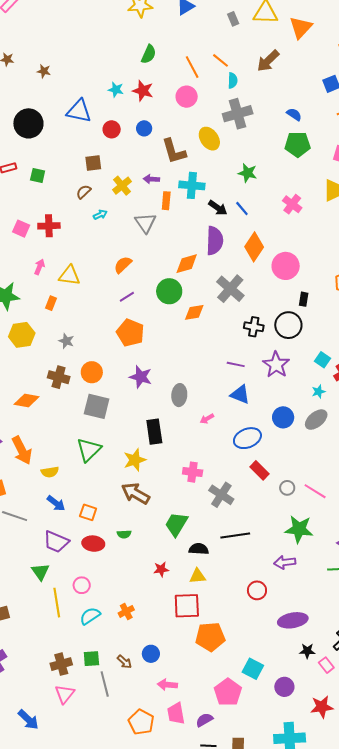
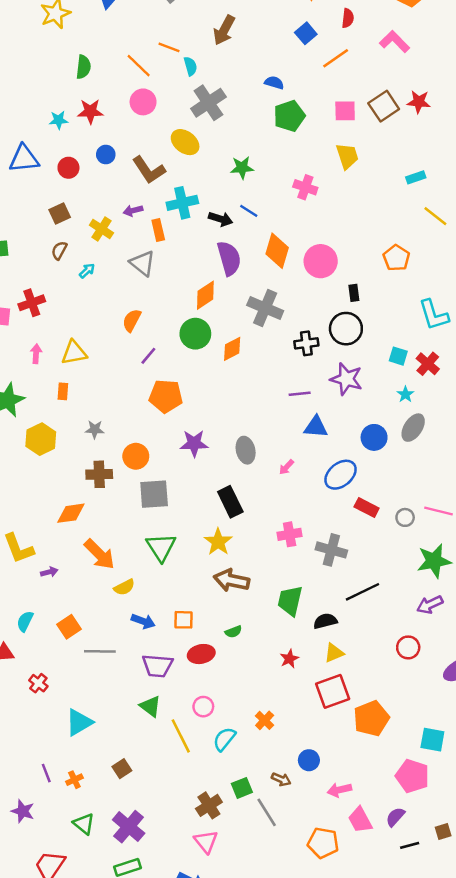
orange arrow: (22, 450) -> (99, 554), moved
pink triangle: (65, 694) -> (206, 842), moved

